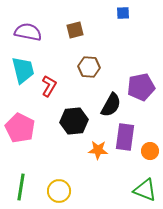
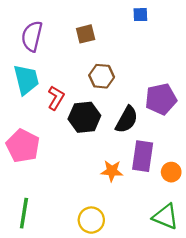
purple semicircle: (28, 32) -> (32, 36), turned -88
black hexagon: (74, 121) -> (84, 117), moved
yellow circle: (59, 191) -> (91, 220), moved

